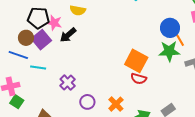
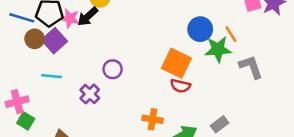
blue circle: (170, 28) -> (200, 29), moved
black arrow: (68, 35) -> (88, 17), moved
blue line: (18, 55) -> (22, 18), moved
purple circle: (87, 102) -> (113, 69), moved
orange cross: (116, 104) -> (153, 119), turned -35

